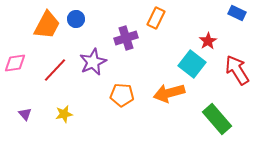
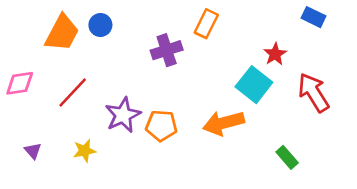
purple star: (93, 62) -> (123, 115), moved
green rectangle: (217, 119) -> (287, 157), size x0.6

